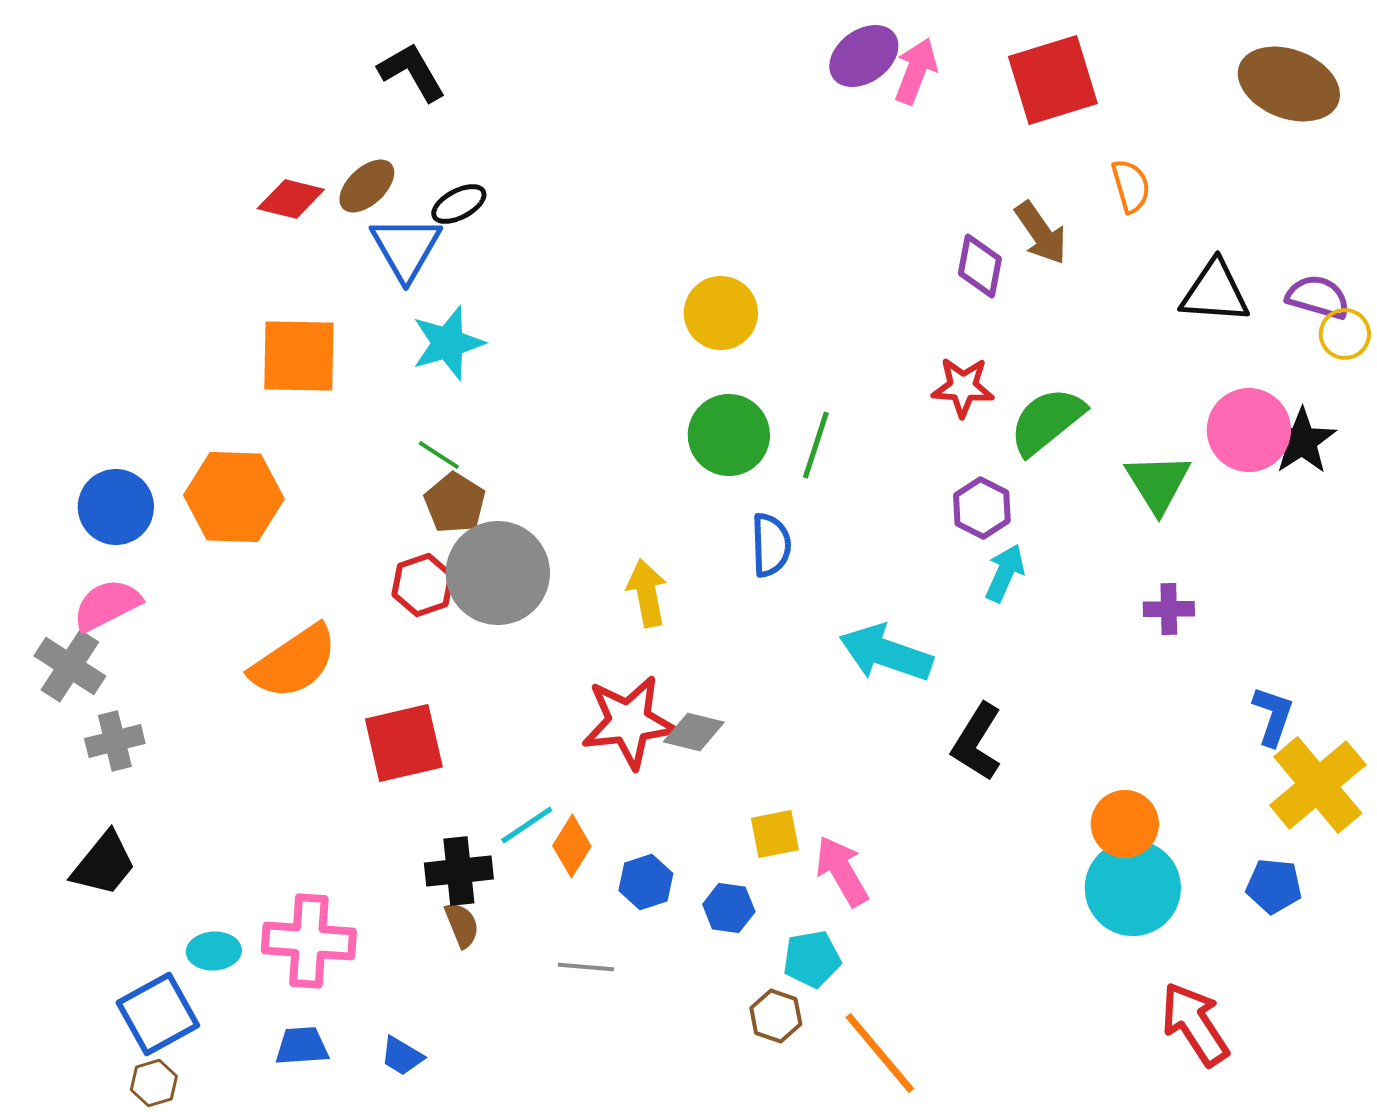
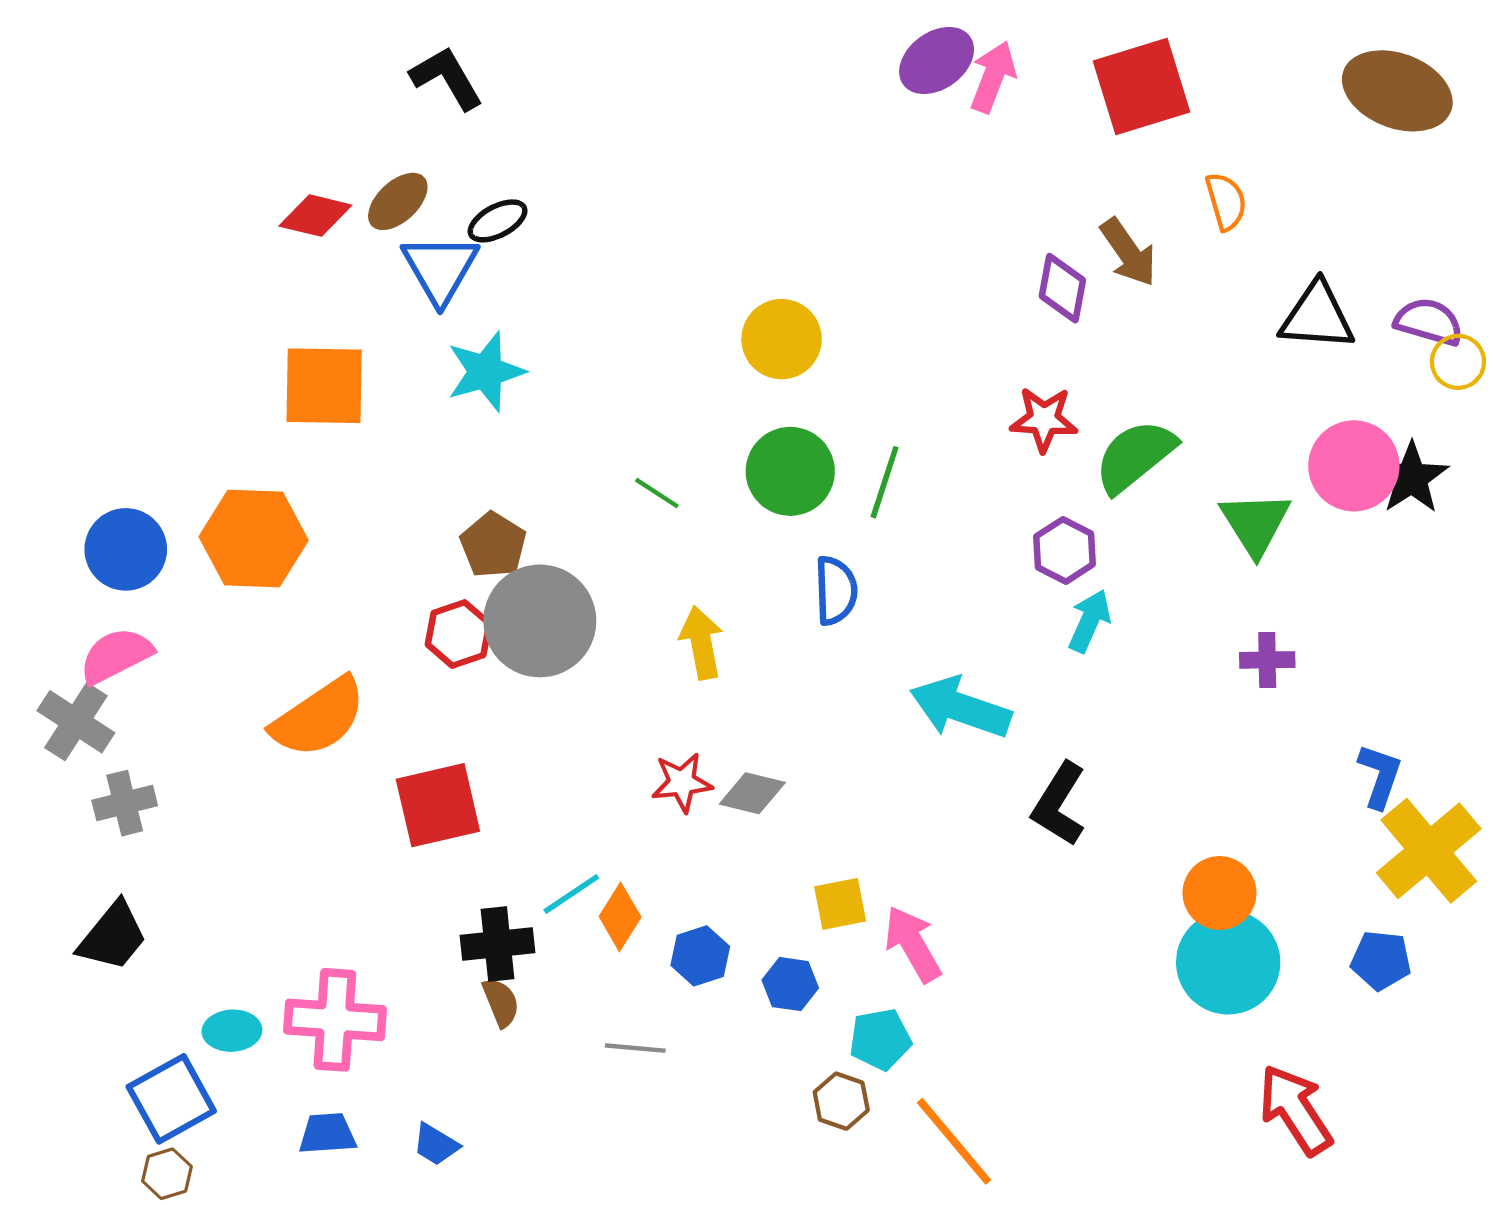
green line: (439, 455) -> (657, 493), moved
red star: (629, 722) -> (682, 782), size x0.6

